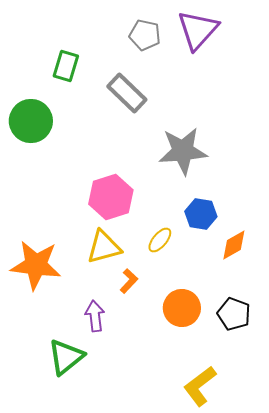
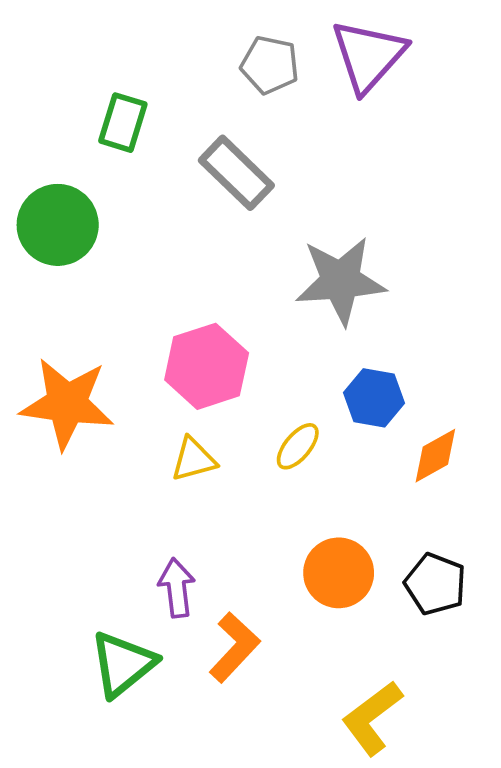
yellow triangle: (104, 247) -> (194, 459), size x0.7
orange star: (36, 265) -> (67, 404), moved
orange L-shape: (129, 281) -> (234, 647), moved, size x1.5

